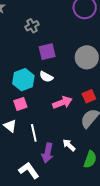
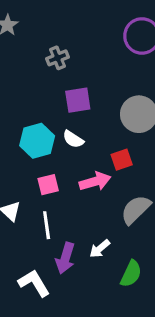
red square: (89, 96) -> (122, 160), moved
pink square: (20, 104) -> (48, 185), moved
white arrow: (69, 145) -> (100, 249), turned -88

